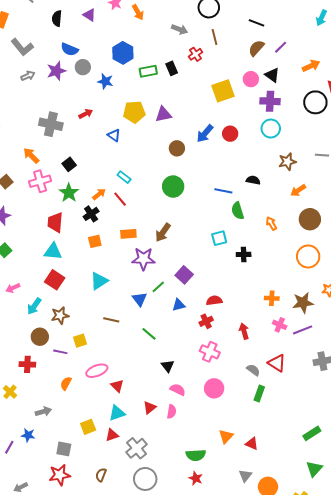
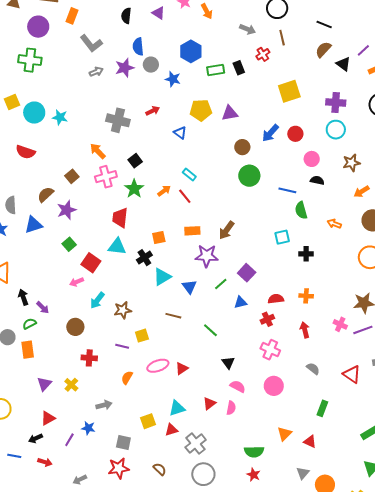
purple line: (281, 47) -> (363, 50), moved
blue semicircle: (70, 49) -> (138, 47), turned 60
black triangle: (272, 75) -> (343, 64), moved
pink circle: (251, 79) -> (312, 159), moved
green circle: (173, 187) -> (249, 176), moved
black cross: (91, 214) -> (144, 258), moved
orange arrow: (271, 223) -> (334, 224), turned -40
red square: (55, 280) -> (91, 263), moved
orange cross: (272, 298) -> (306, 296), moved
blue triangle: (140, 299) -> (189, 287), moved
brown circle: (40, 337) -> (75, 327), moved
red triangle: (277, 363) -> (352, 374), moved
red triangle: (117, 386) -> (182, 368), moved, turned 40
green rectangle: (259, 394) -> (322, 408), moved
brown semicircle: (101, 475) -> (160, 469), turned 112

